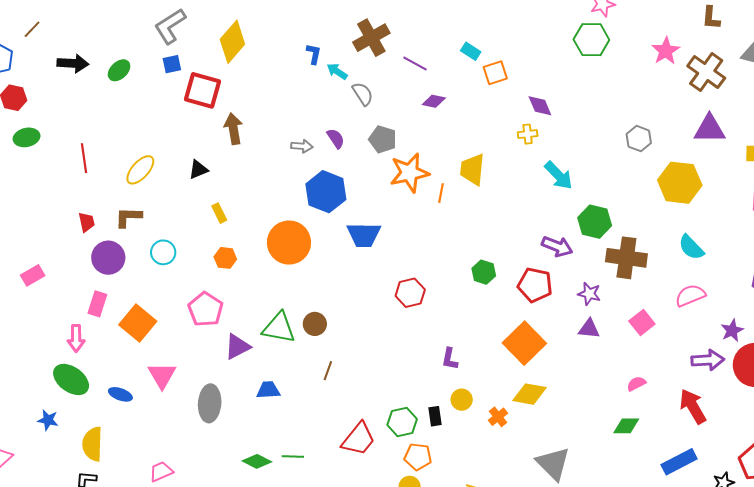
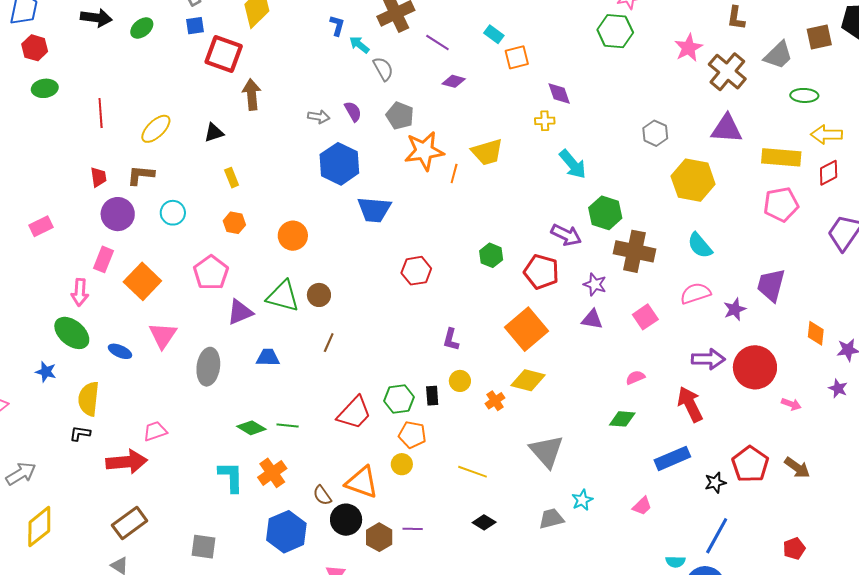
yellow trapezoid: (472, 169) -> (487, 152), turned -116
orange circle: (289, 243) -> (293, 236), moved, size x0.7
purple star: (732, 330) -> (735, 309), moved

